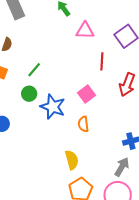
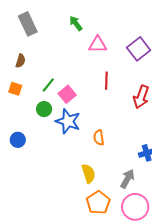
red line: (102, 61) -> (106, 81), moved
pink square: (86, 94) -> (67, 94), moved
gray arrow: (122, 167) -> (127, 179), moved

